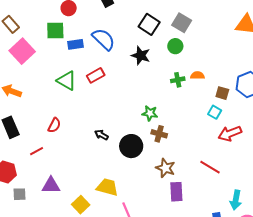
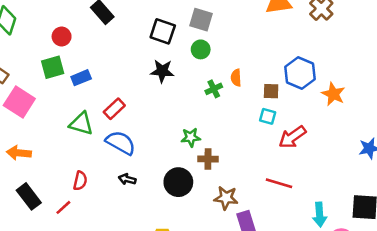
blue semicircle: (104, 39) -> (121, 143), moved
orange semicircle: (198, 75) -> (236, 78), turned -80
black arrow: (101, 135) -> (127, 179), moved
red line: (37, 151) -> (63, 207), moved

